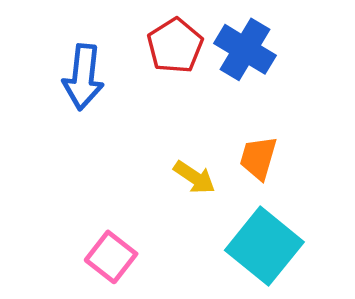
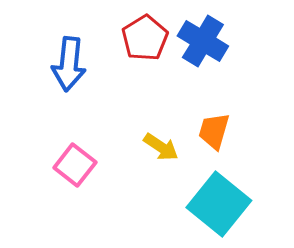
pink square: (111, 257) -> (75, 165), moved

